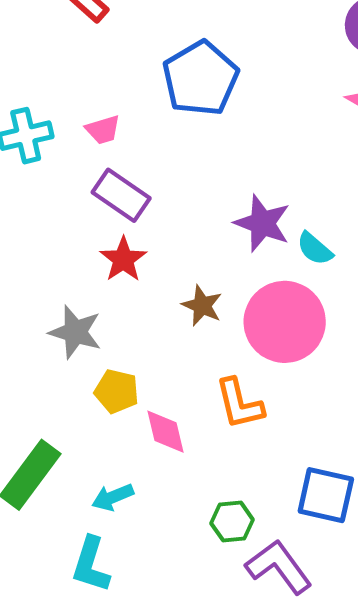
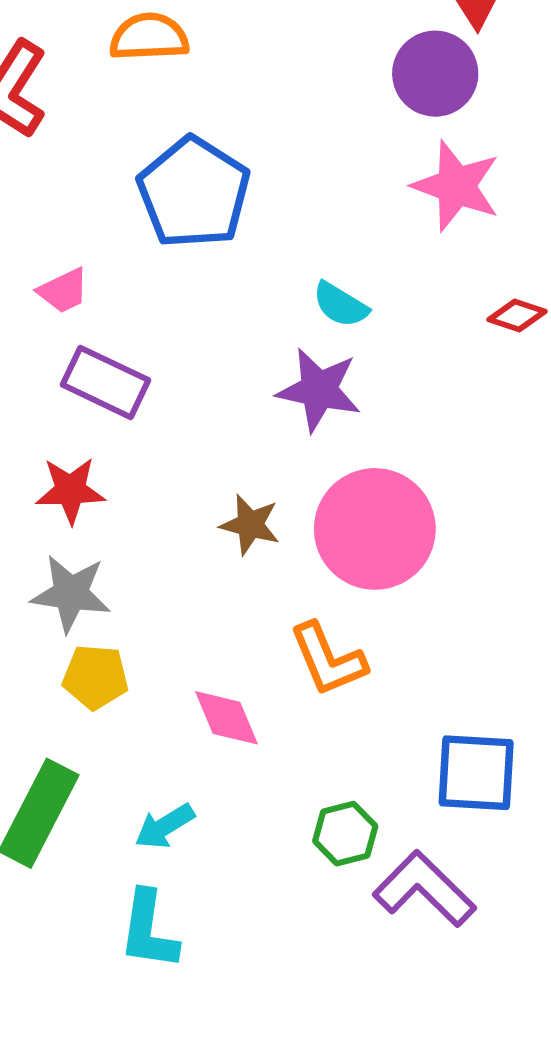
cyan semicircle: (315, 249) -> (340, 305), moved
red star: (123, 259) -> (70, 490), moved, turned -30
yellow pentagon: (117, 391) -> (95, 677), moved

